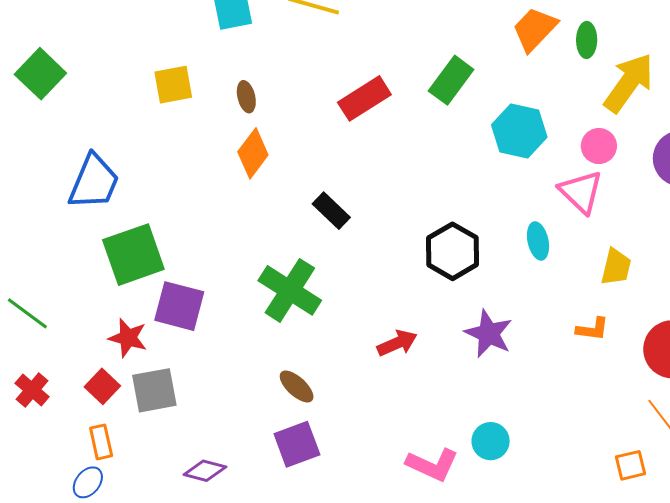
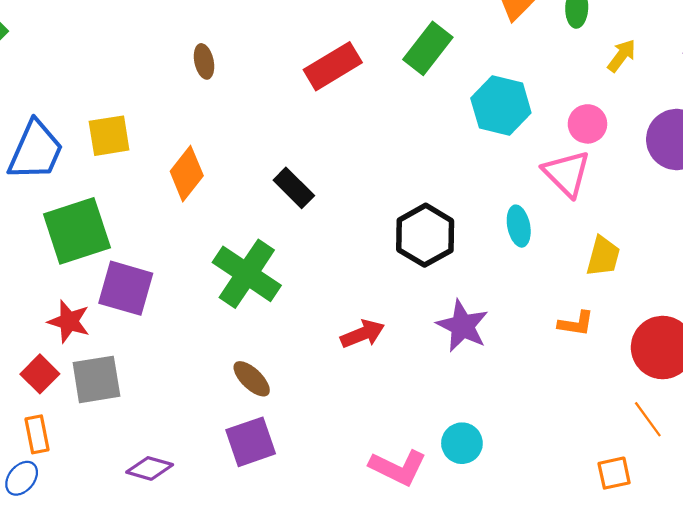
yellow arrow: (629, 83) -> (622, 56), size x0.5
yellow square: (173, 85) -> (109, 136), moved
orange diamond: (253, 153) -> (187, 174), moved

